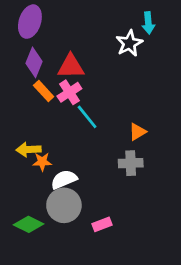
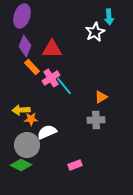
pink cross: (69, 92) -> (51, 78), moved
gray circle: (64, 205) -> (27, 145), moved

